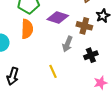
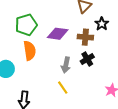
gray arrow: (67, 44) -> (66, 65), moved
black cross: (91, 55) -> (87, 59), moved

